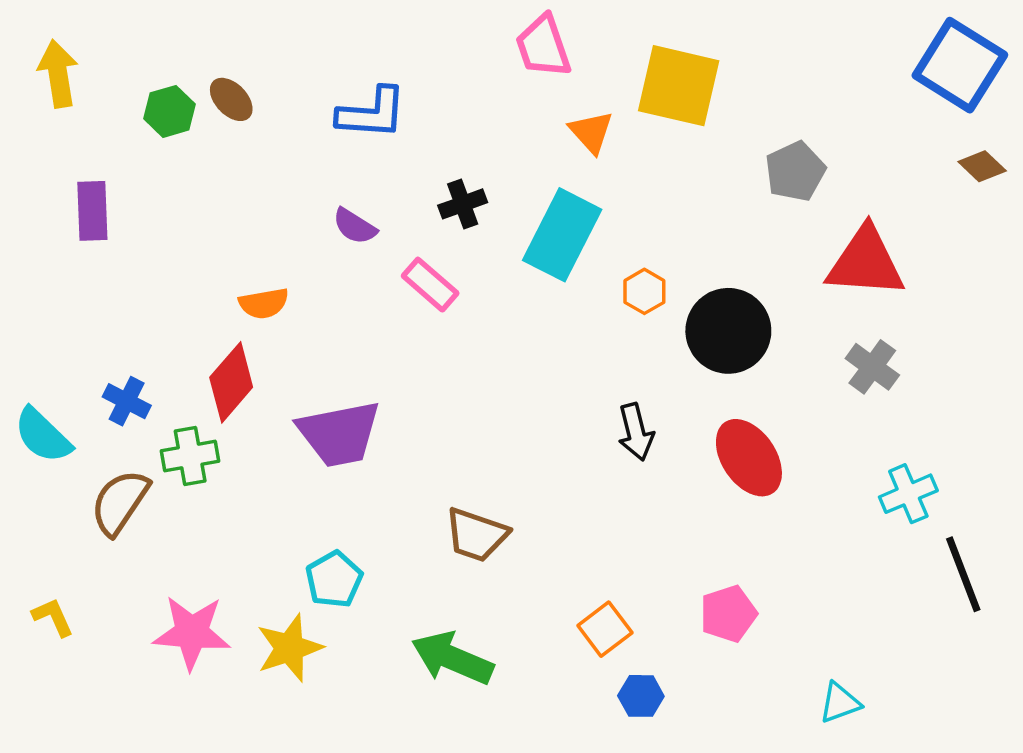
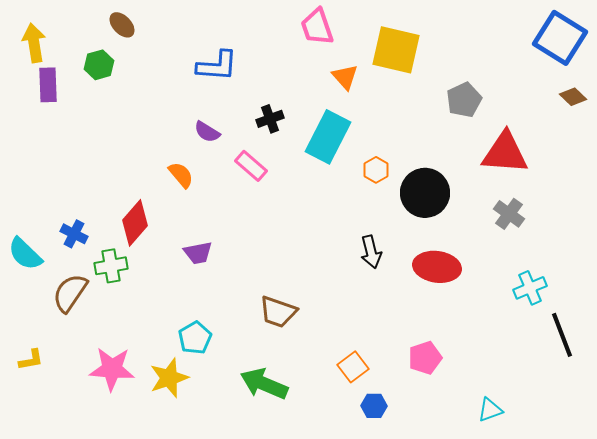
brown ellipse: (231, 99) -> (122, 25), moved
purple rectangle: (92, 211) -> (48, 85), moved
orange semicircle: (264, 303) -> (181, 175), moved, turned -120
purple trapezoid: (339, 434) -> (198, 253), size x0.6
red ellipse: (749, 458) -> (437, 267), turned -48
yellow L-shape: (53, 617) -> (31, 360), turned 104

